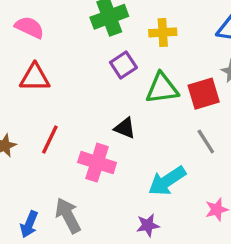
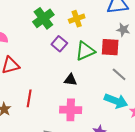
red square: (204, 94) -> (110, 47), turned 36
pink cross: (97, 163) -> (71, 110), moved
cyan arrow: (167, 181) -> (116, 101), moved, turned -110

